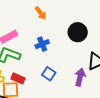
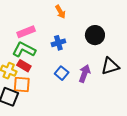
purple arrow: (80, 77) -> (85, 73), moved
red rectangle: (18, 78) -> (24, 66), moved

